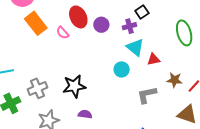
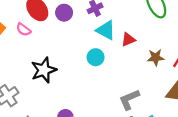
black star: (74, 86) -> (44, 70), moved
gray L-shape: (147, 95) -> (129, 99), moved

